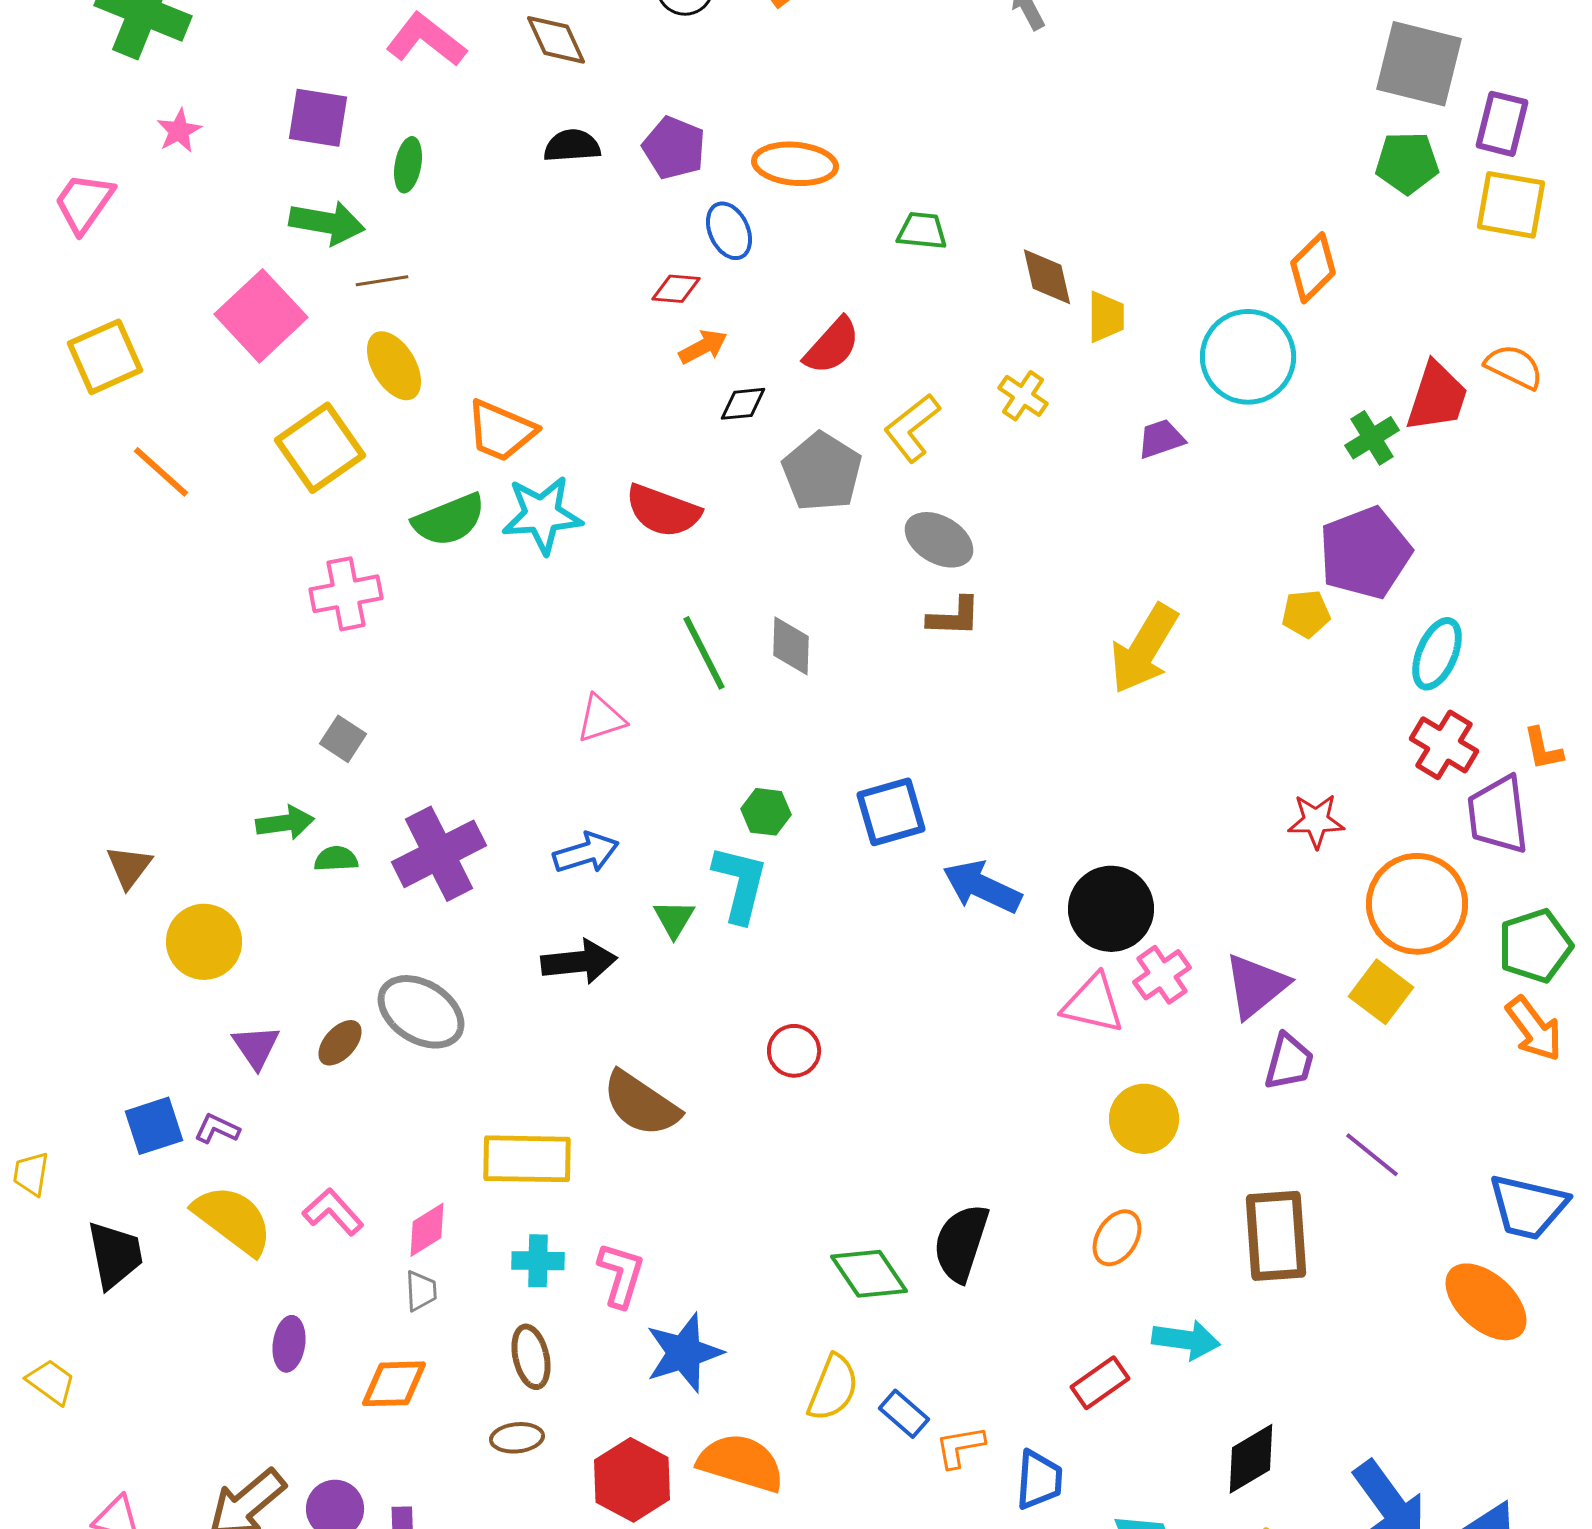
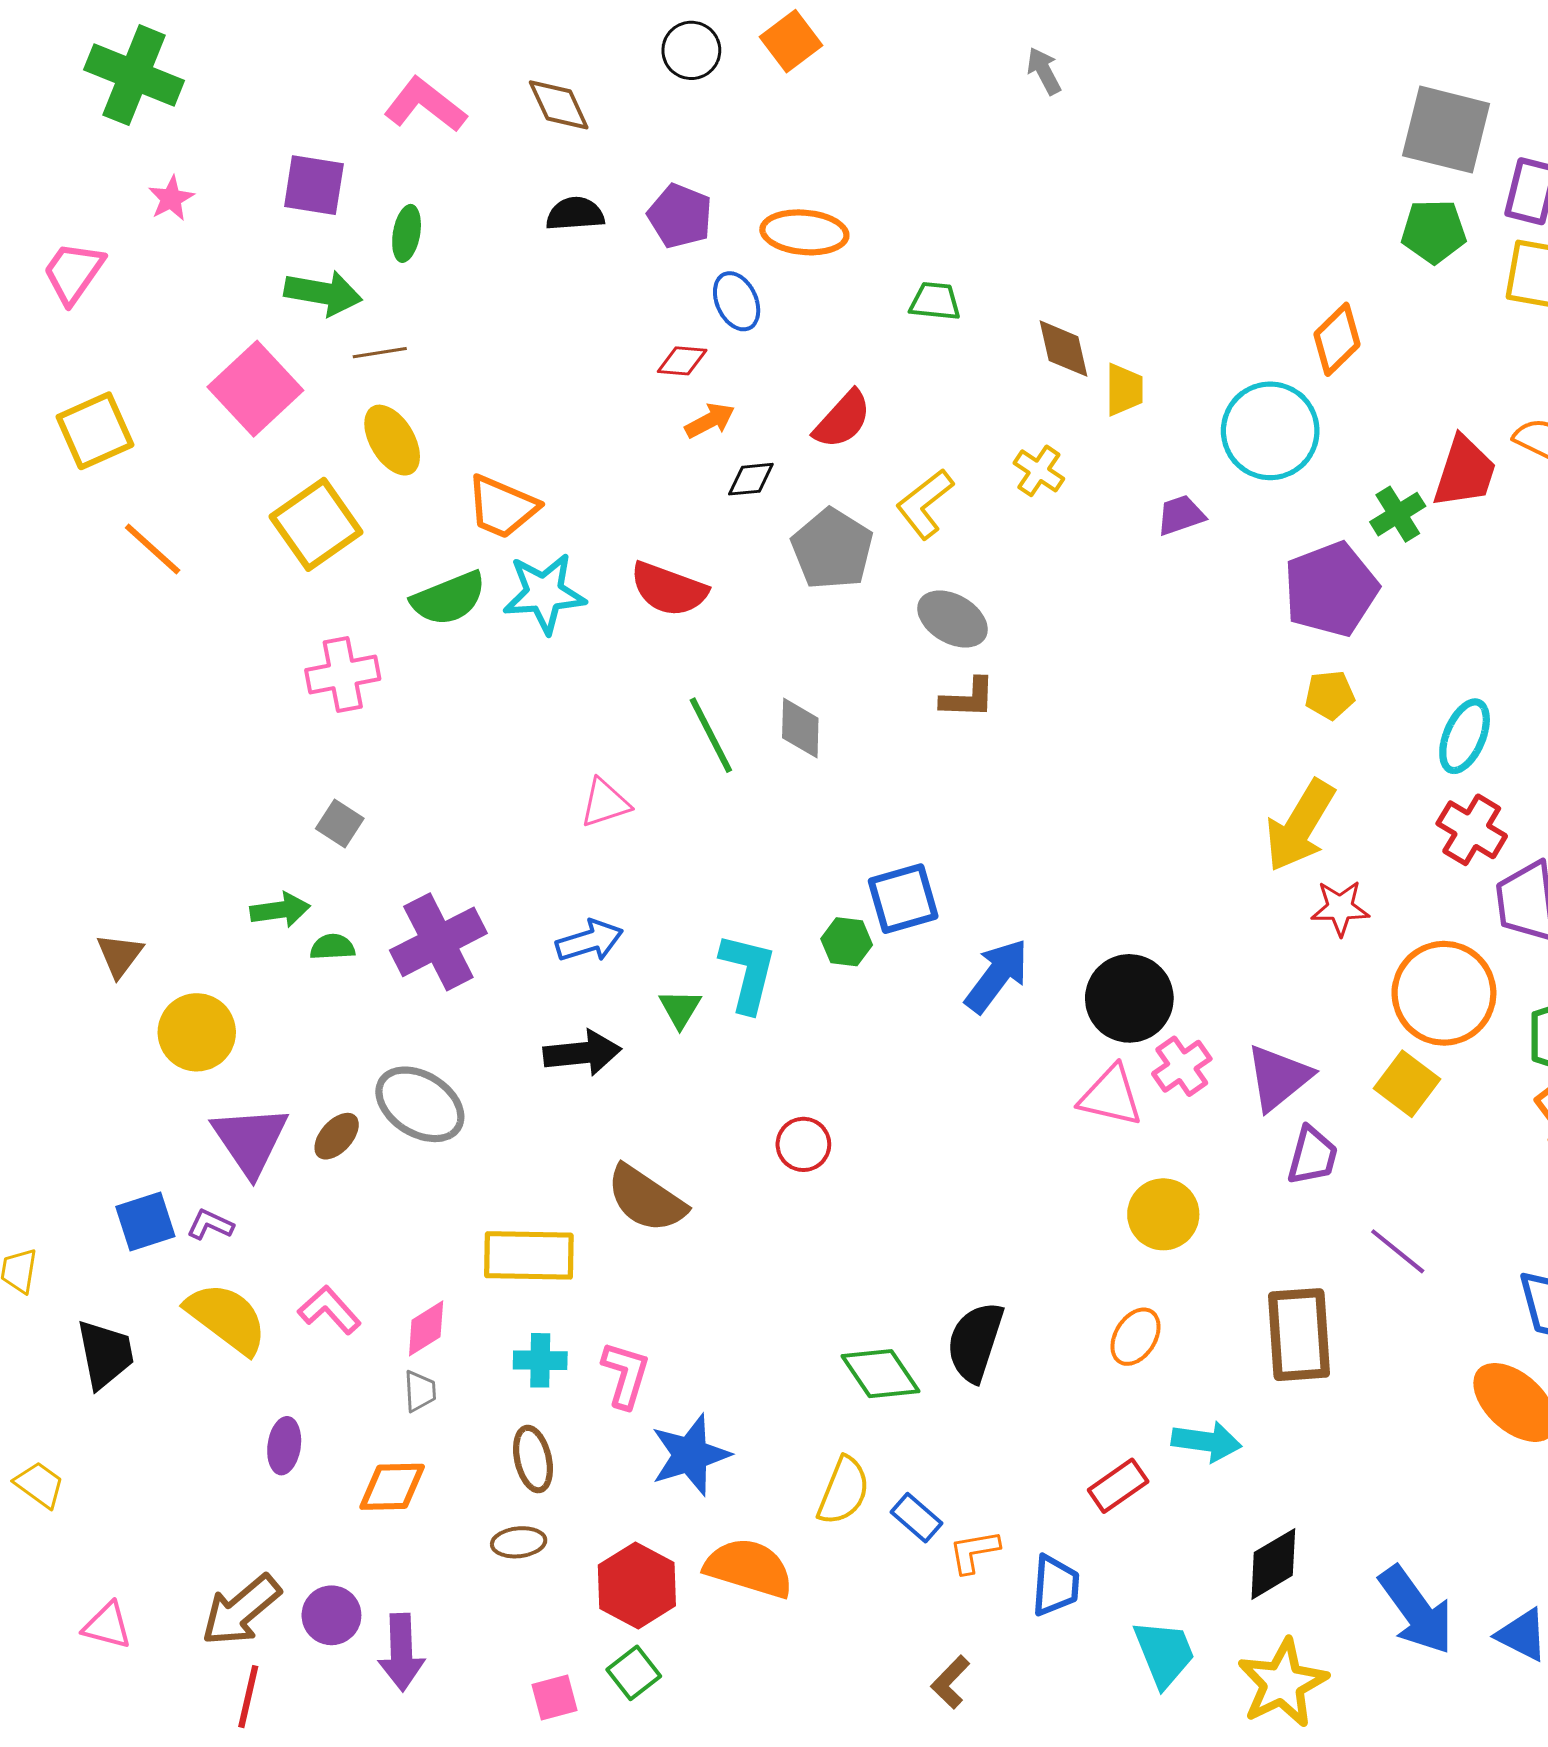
purple pentagon: (1365, 553) -> (1331, 589), moved
yellow arrow: (1144, 649) -> (1300, 826), moved
green hexagon: (766, 812) -> (847, 942), moved
blue arrow: (982, 887) -> (997, 976), turned 102
purple triangle: (256, 1047) -> (250, 1140), size x1.6

